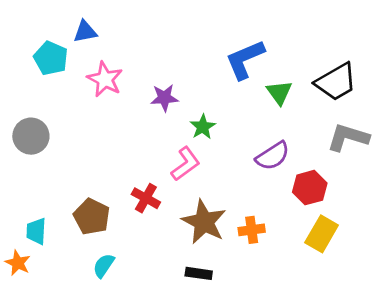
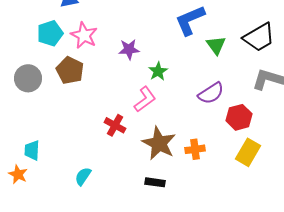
cyan pentagon: (51, 58) -> (50, 33), moved, turned 30
brown pentagon: (92, 217) -> (70, 70), moved

